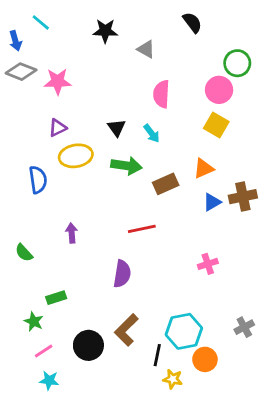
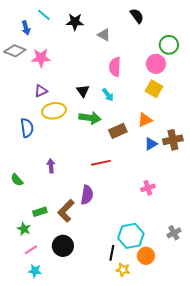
cyan line: (41, 22) -> (44, 15), moved
blue arrow: (15, 41) -> (26, 28), moved
brown L-shape: (126, 330) -> (66, 211), moved

